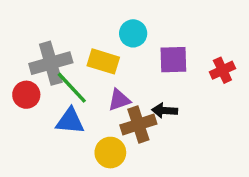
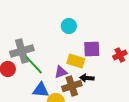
cyan circle: (133, 33) -> (69, 26), moved
yellow rectangle: (103, 61) -> (76, 61), moved
blue triangle: (70, 121) -> (41, 90), moved

